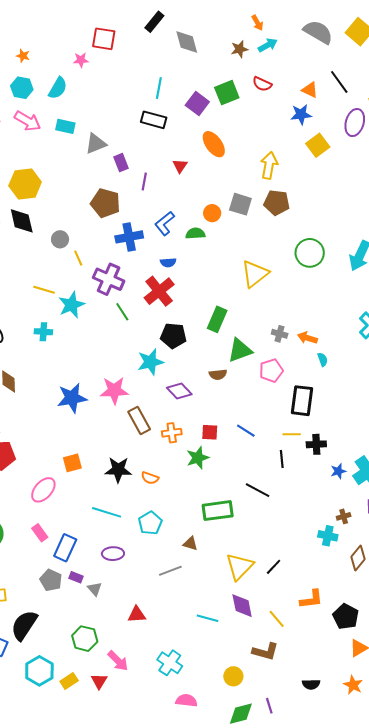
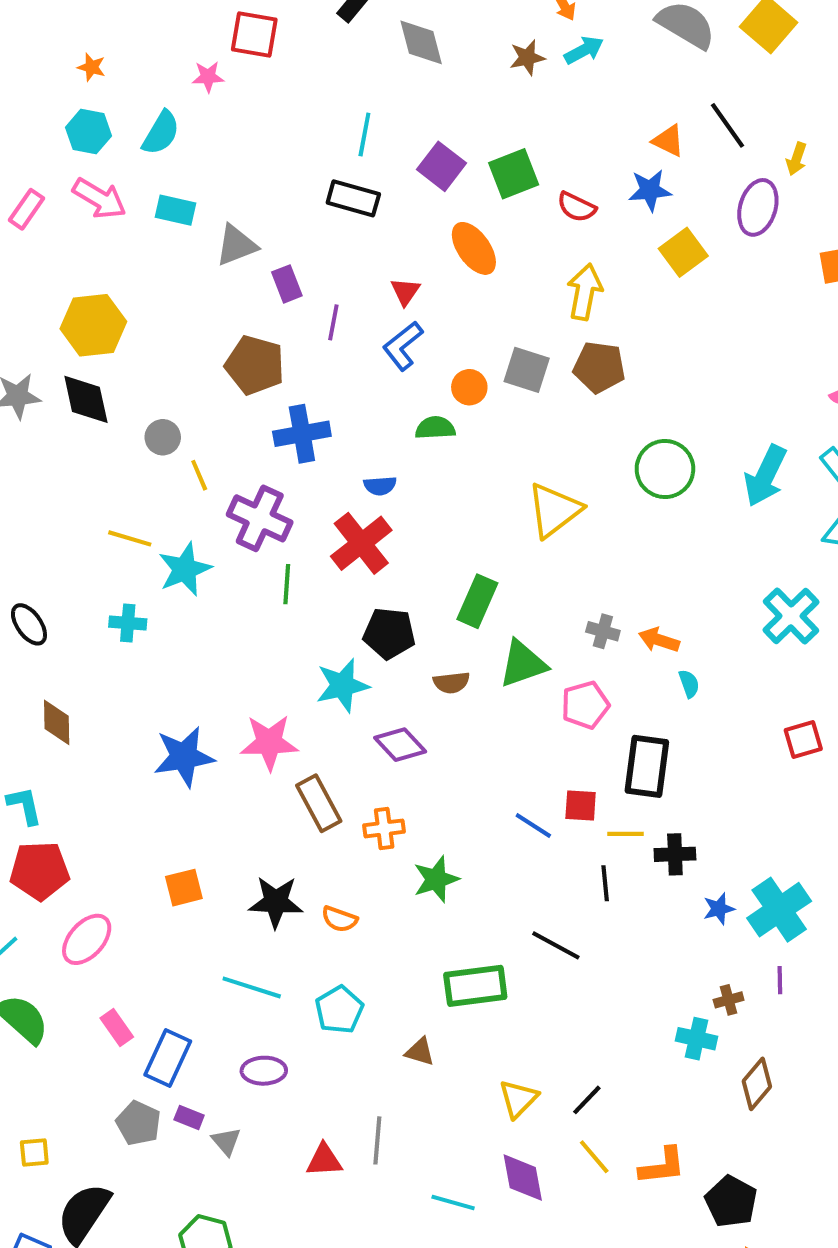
red semicircle: (262, 84) -> (577, 207), moved
green square: (227, 93) -> (514, 174), moved
blue L-shape: (165, 223) -> (403, 346), moved
green line: (122, 312) -> (287, 584), turned 36
brown semicircle: (218, 374) -> (451, 683), moved
red square: (210, 432) -> (581, 806), moved
pink ellipse: (43, 490) -> (87, 939), moved
yellow triangle: (240, 566) -> (518, 1099), size x0.7
gray line: (170, 571) -> (377, 1140), moved, turned -65
red triangle: (137, 615) -> (324, 1160), moved
yellow line: (277, 619) -> (594, 1157), moved

